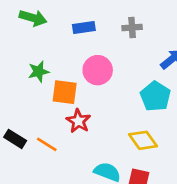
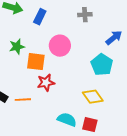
blue rectangle: (84, 28) -> (40, 17), moved, turned -56
red star: (78, 121) -> (46, 83), turned 30
orange line: (47, 144) -> (23, 100), turned -35

